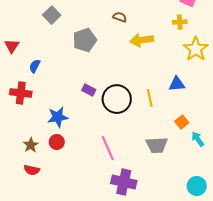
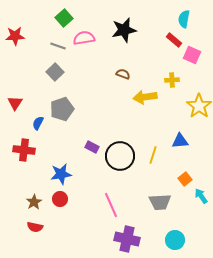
yellow cross: (180, 22) -> (172, 80), moved
gray pentagon: (85, 40) -> (62, 109), moved
yellow line: (150, 98) -> (153, 155), turned 30
cyan circle: (197, 186) -> (175, 240), moved

